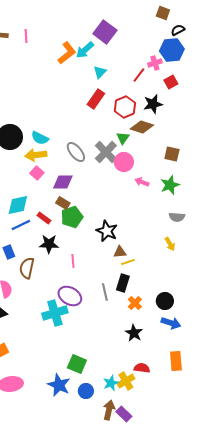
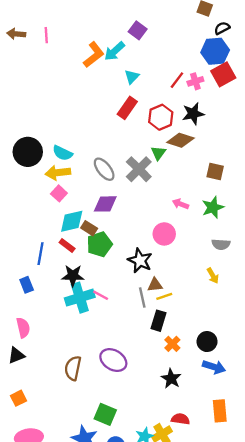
purple square: (105, 32) -> (138, 30), size x0.7
pink cross: (155, 63) -> (195, 81), moved
red square: (171, 82) -> (223, 74), moved, size x1.5
pink circle: (124, 162) -> (164, 234), moved
purple diamond: (63, 182) -> (105, 204), moved
cyan diamond: (18, 205) -> (72, 221), moved
blue line: (21, 225) -> (40, 254), turned -54
pink line: (73, 261) -> (101, 295), turned -56
brown semicircle: (27, 268) -> (73, 368), moved
gray line: (105, 292) -> (142, 298), moved
purple ellipse: (70, 296) -> (113, 360), moved
cyan cross: (55, 313) -> (80, 298), moved

